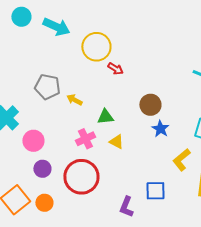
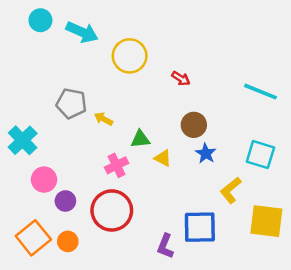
red arrow: (115, 69) -> (181, 78), moved
pink circle: (33, 141) -> (44, 180), moved
yellow triangle: (116, 142) -> (163, 158), moved
blue square: (155, 191) -> (200, 227), size x1.4

